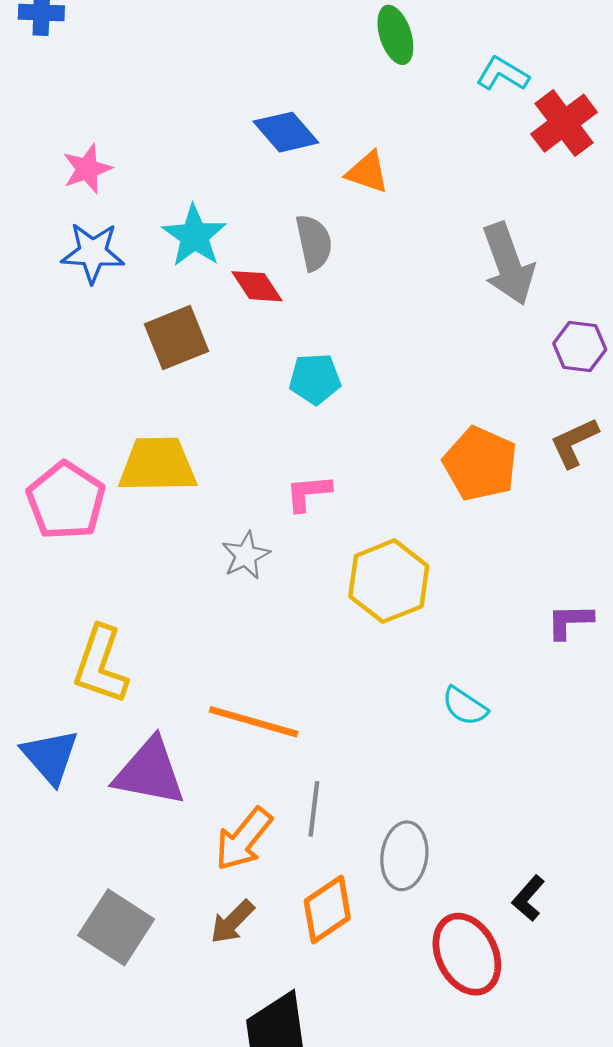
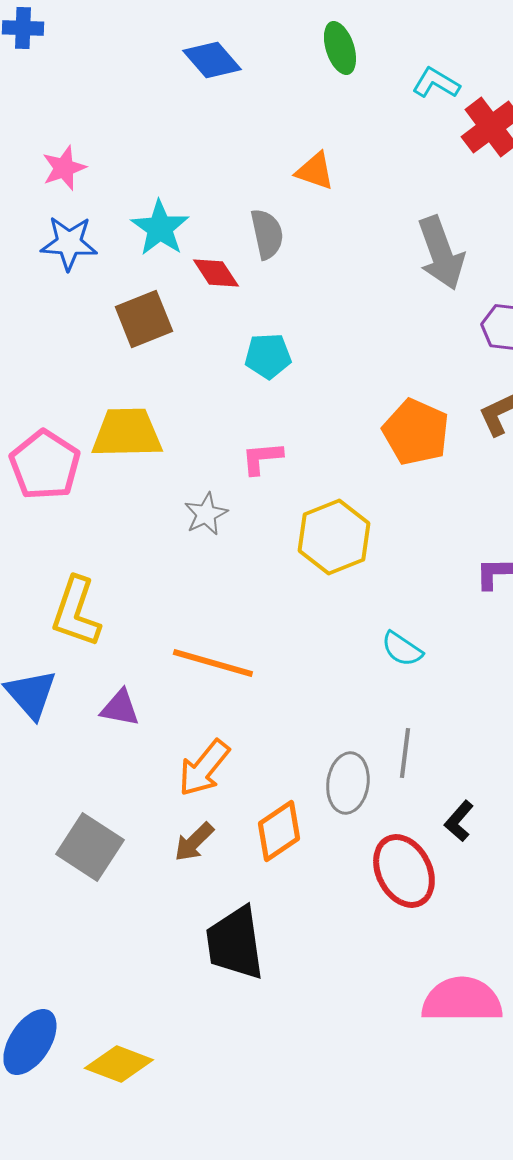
blue diamond: (286, 132) -> (212, 60), moved
purple triangle: (150, 772) -> (120, 708), size x0.6
gray line: (314, 809) -> (405, 753), moved

